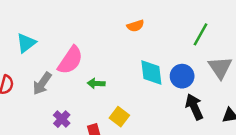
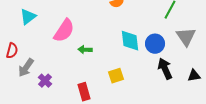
gray arrow: (42, 83) -> (26, 68), moved
yellow square: (119, 117) -> (116, 76), moved, turned 35
purple cross: (62, 119) -> (45, 81), moved

